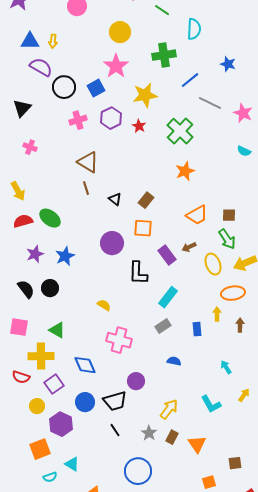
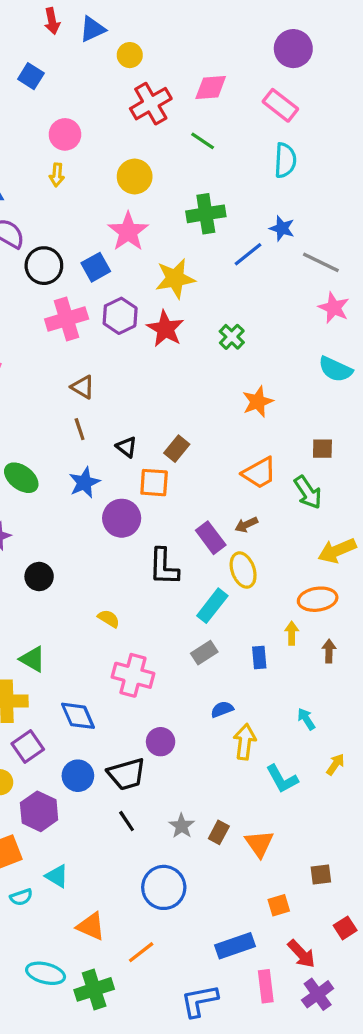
cyan semicircle: (194, 29) -> (285, 160), moved
yellow arrow: (53, 41) -> (57, 175), moved
blue star: (228, 64) -> (282, 228), moved
gray line: (210, 103) -> (321, 262), moved
pink cross: (78, 120) -> (67, 319), size x1.4
red star: (139, 126) -> (165, 329), size x1.6
green cross: (180, 131) -> (232, 337), size x0.6
cyan semicircle: (244, 151) -> (335, 369), size x1.5
brown triangle: (88, 162) -> (83, 387), size x0.7
orange star: (185, 171) -> (258, 402), moved
brown square: (229, 215) -> (322, 449), moved
orange square: (143, 228) -> (154, 483), moved
green arrow: (227, 239) -> (308, 492), moved
blue star: (65, 256) -> (84, 483), moved
yellow ellipse: (213, 264) -> (243, 570), moved
black circle: (50, 288) -> (39, 577), moved
blue semicircle: (174, 361) -> (222, 709), turned -32
yellow arrow: (169, 409) -> (245, 742), moved, turned -30

